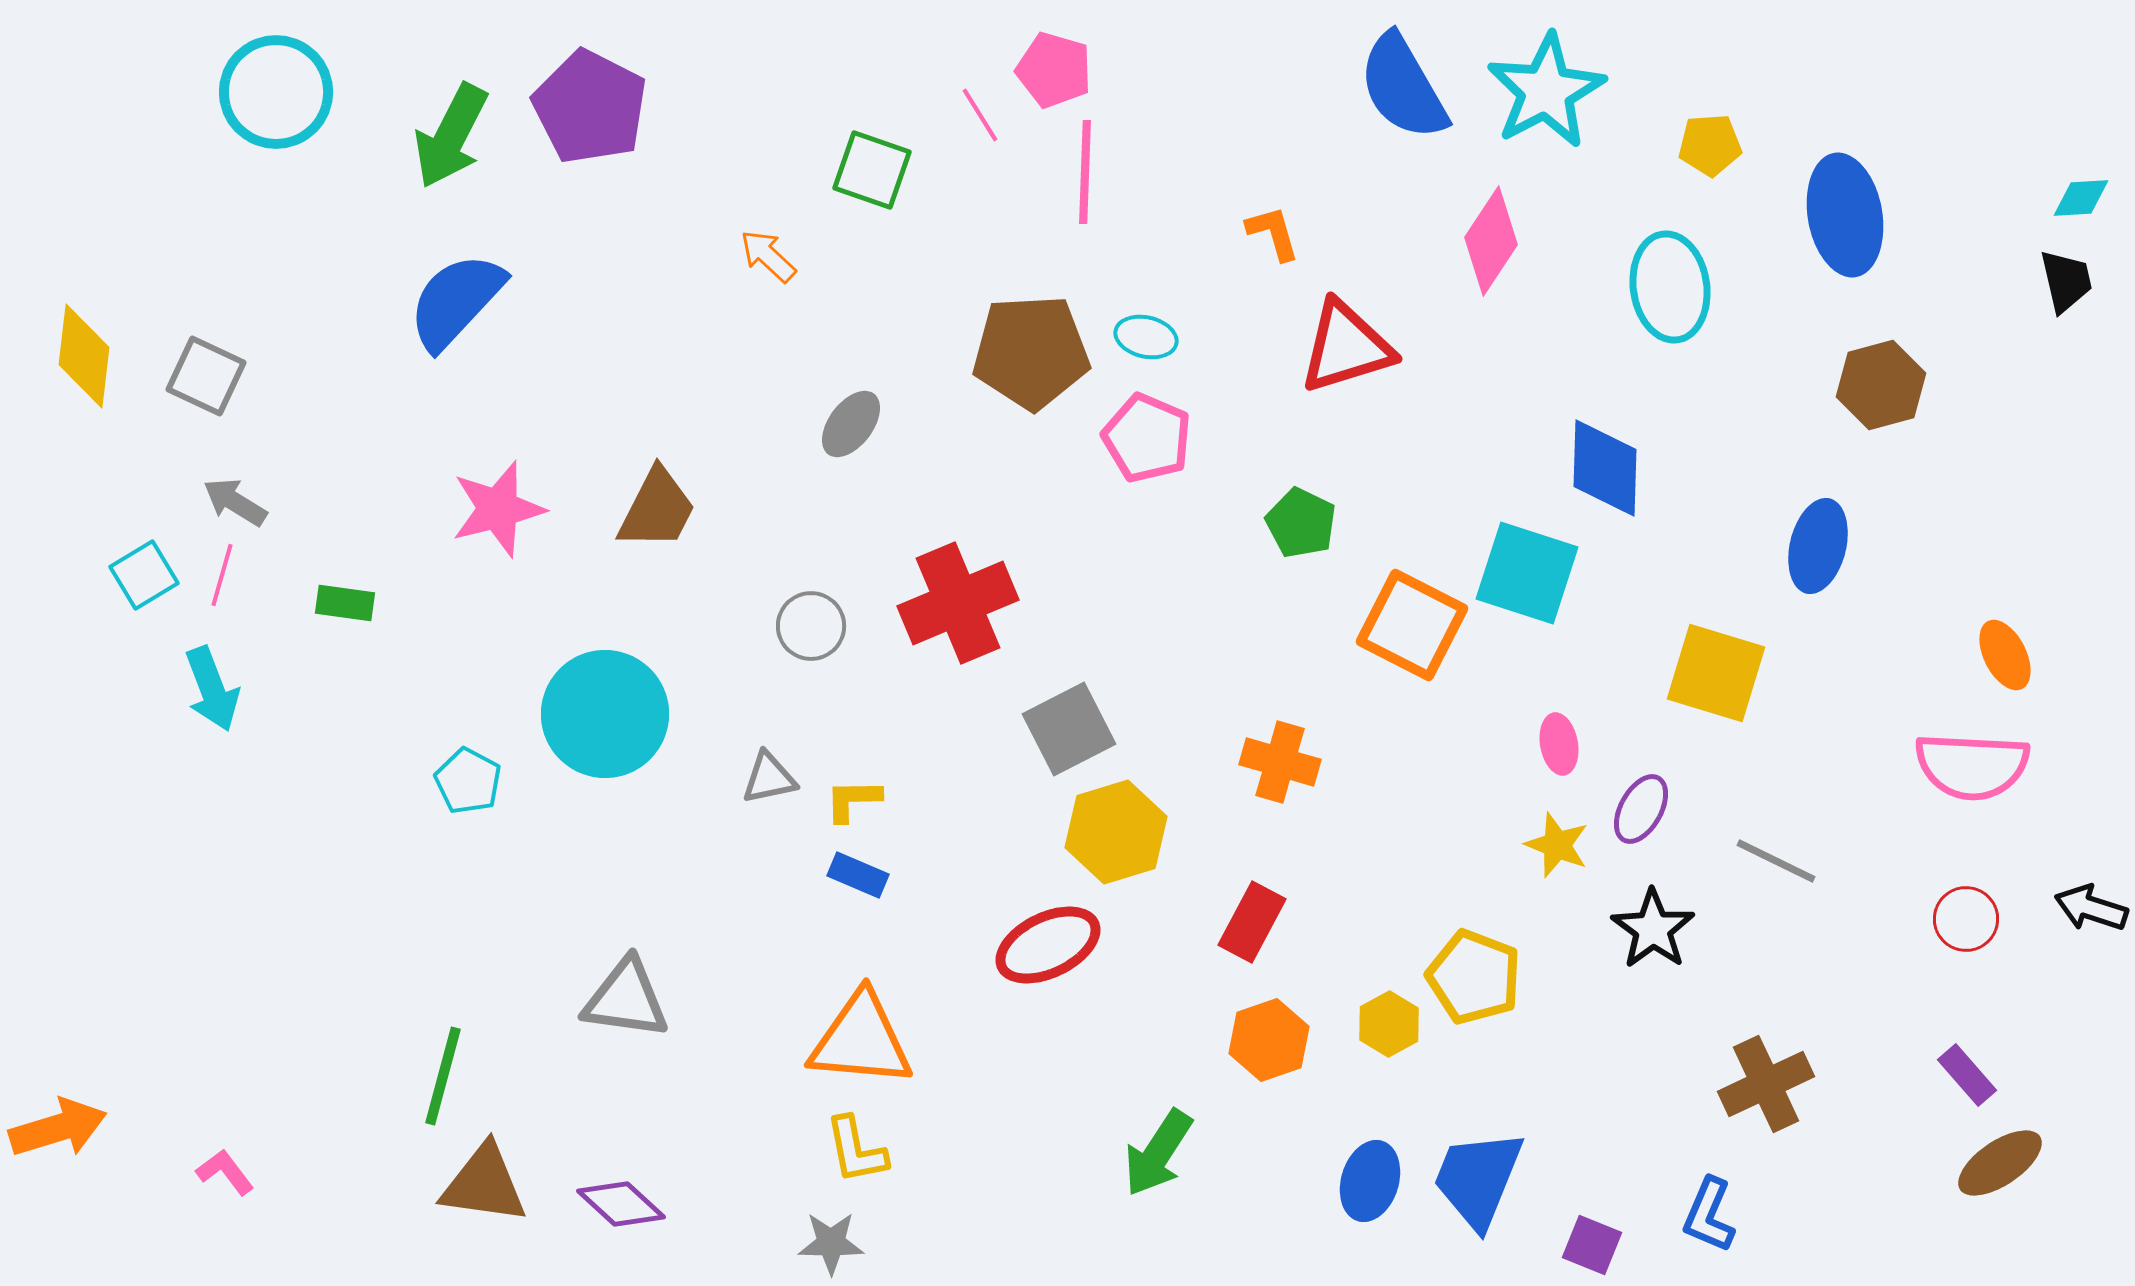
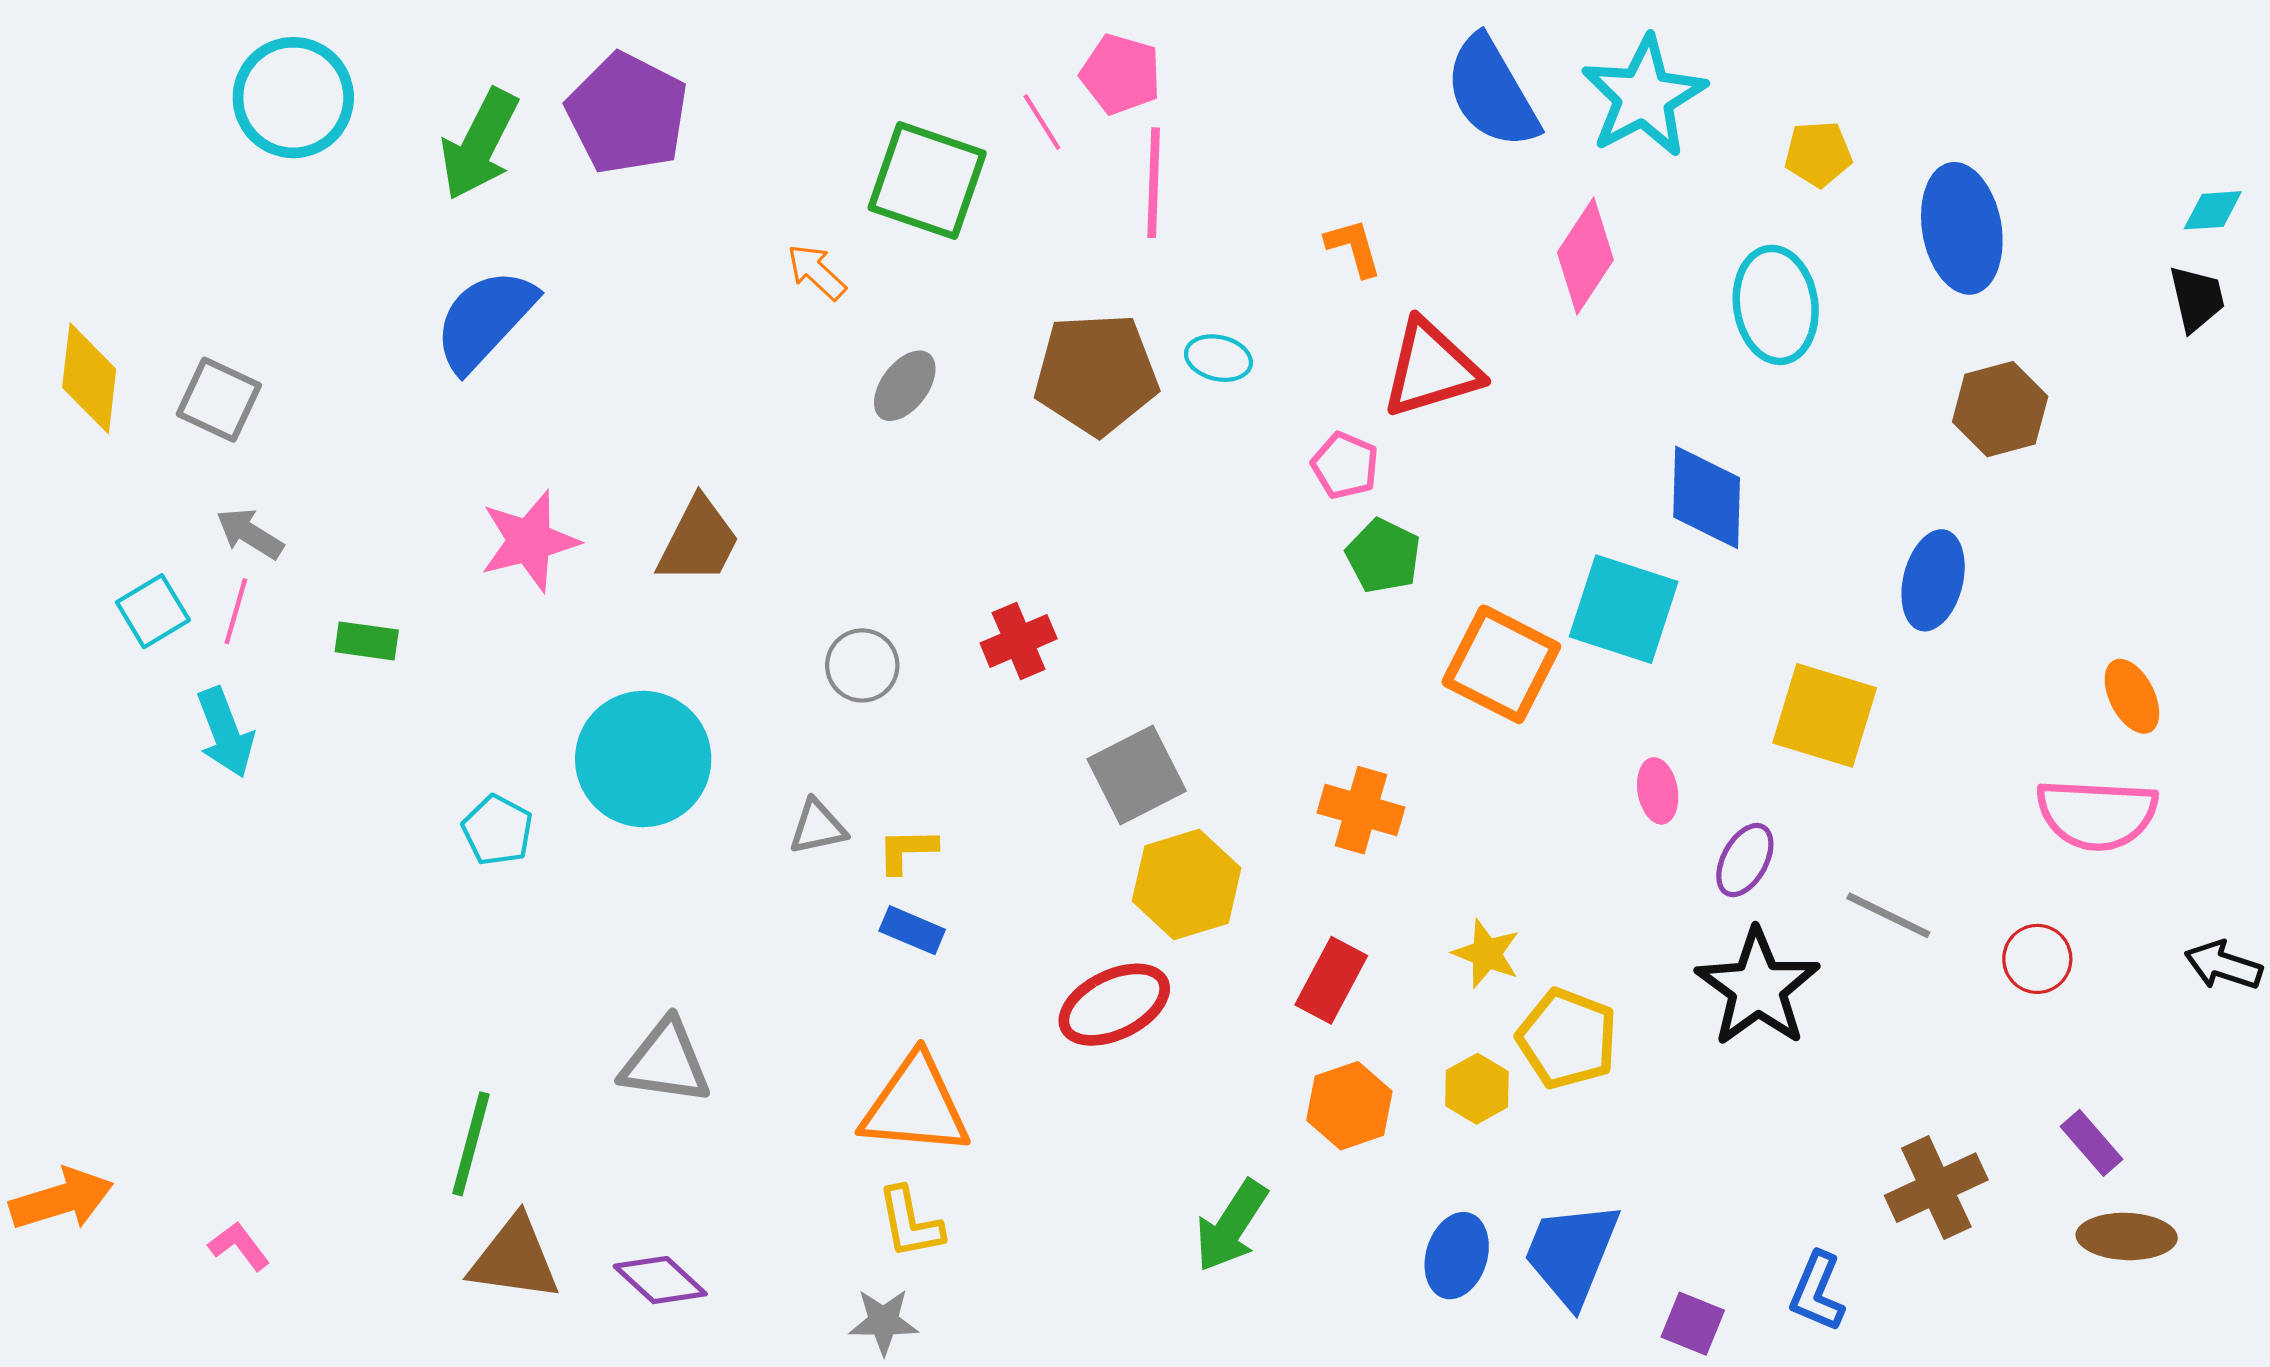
green square: (872, 170) -> (927, 181), size x1.4
gray ellipse: (851, 424) -> (905, 386), moved
pink pentagon: (1147, 438) -> (1345, 466), moved, size x0.7
red cross: (958, 603) -> (1019, 641), size x0.6
yellow star: (1557, 845) -> (1486, 954), moved
red circle: (1966, 919) -> (2037, 959), moved
black star: (1653, 929) -> (1758, 988), size x1.4
brown cross: (1766, 1084) -> (1936, 1188), moved
brown ellipse: (2000, 1163) -> (2127, 1236), turned 36

